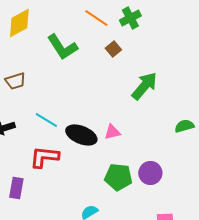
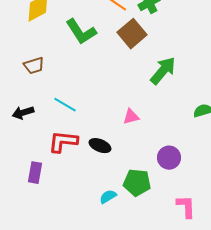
brown square: (113, 49) -> (132, 34), size x1.8
black ellipse: (81, 135) -> (100, 146), moved, size x0.7
green pentagon: (118, 177) -> (137, 183), moved

